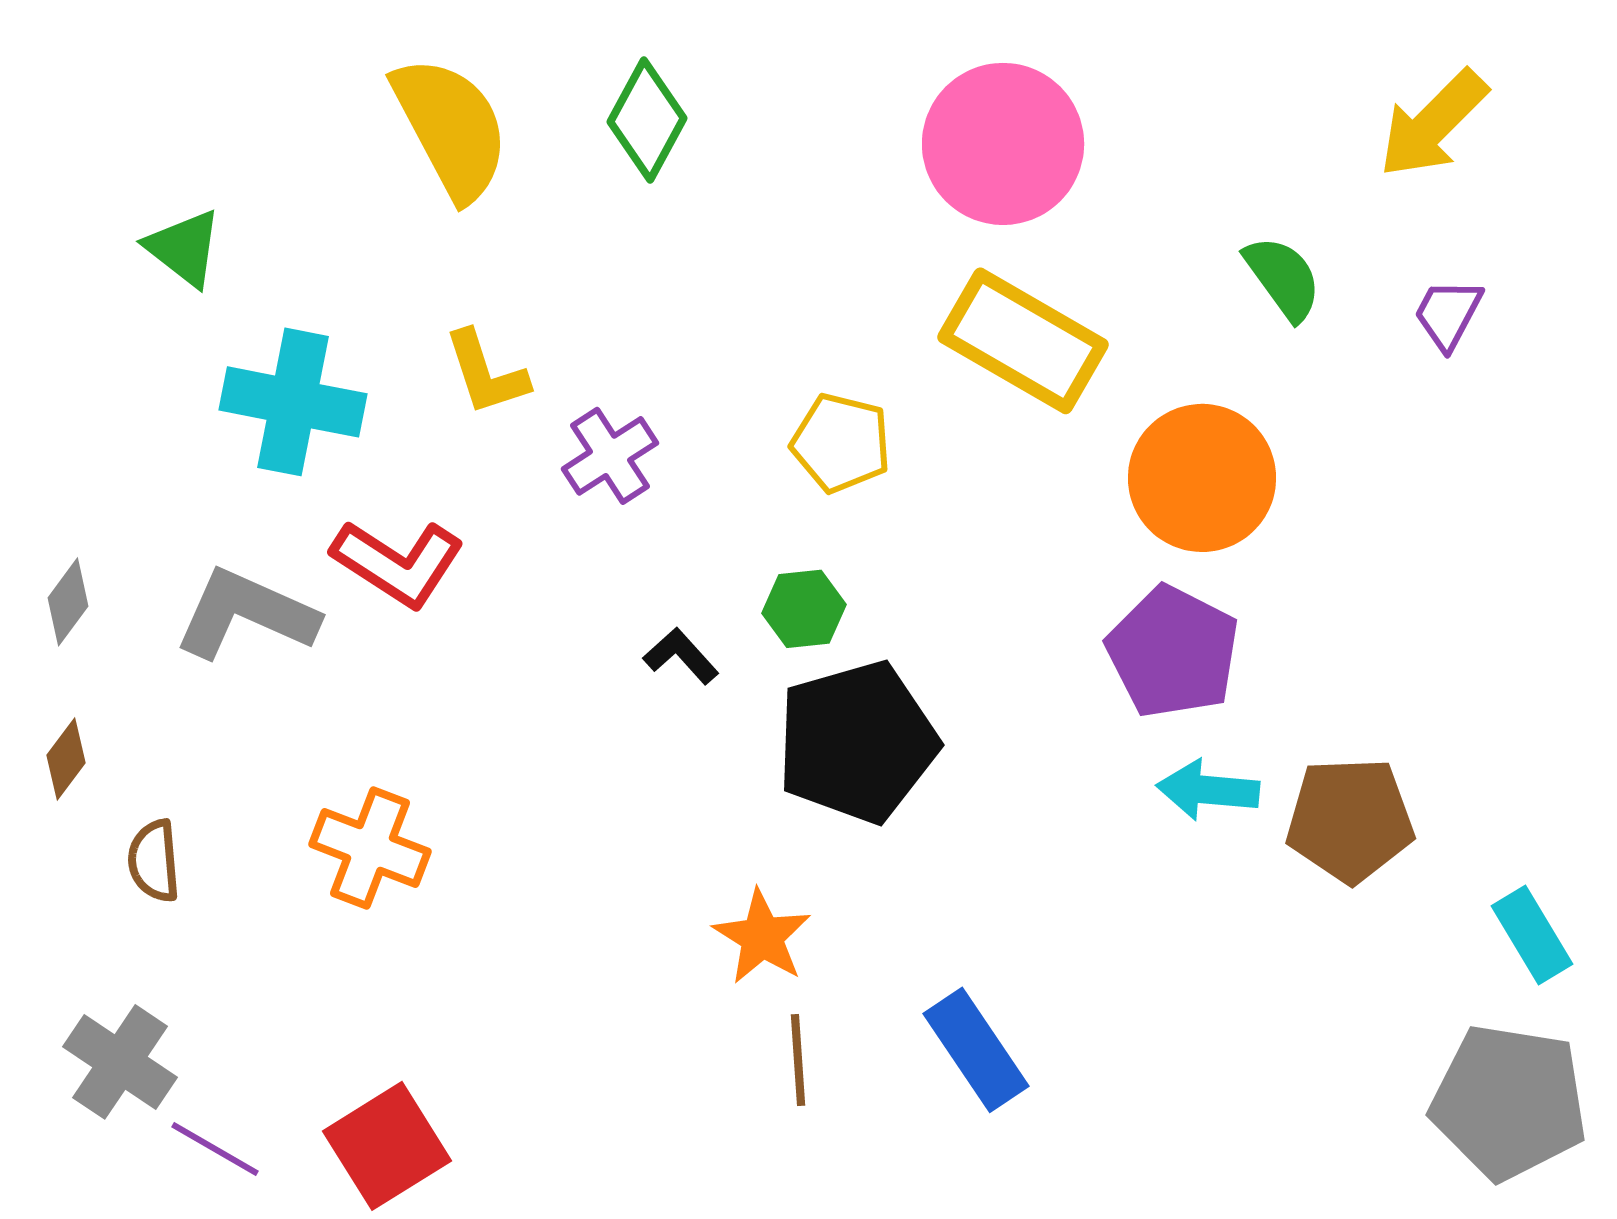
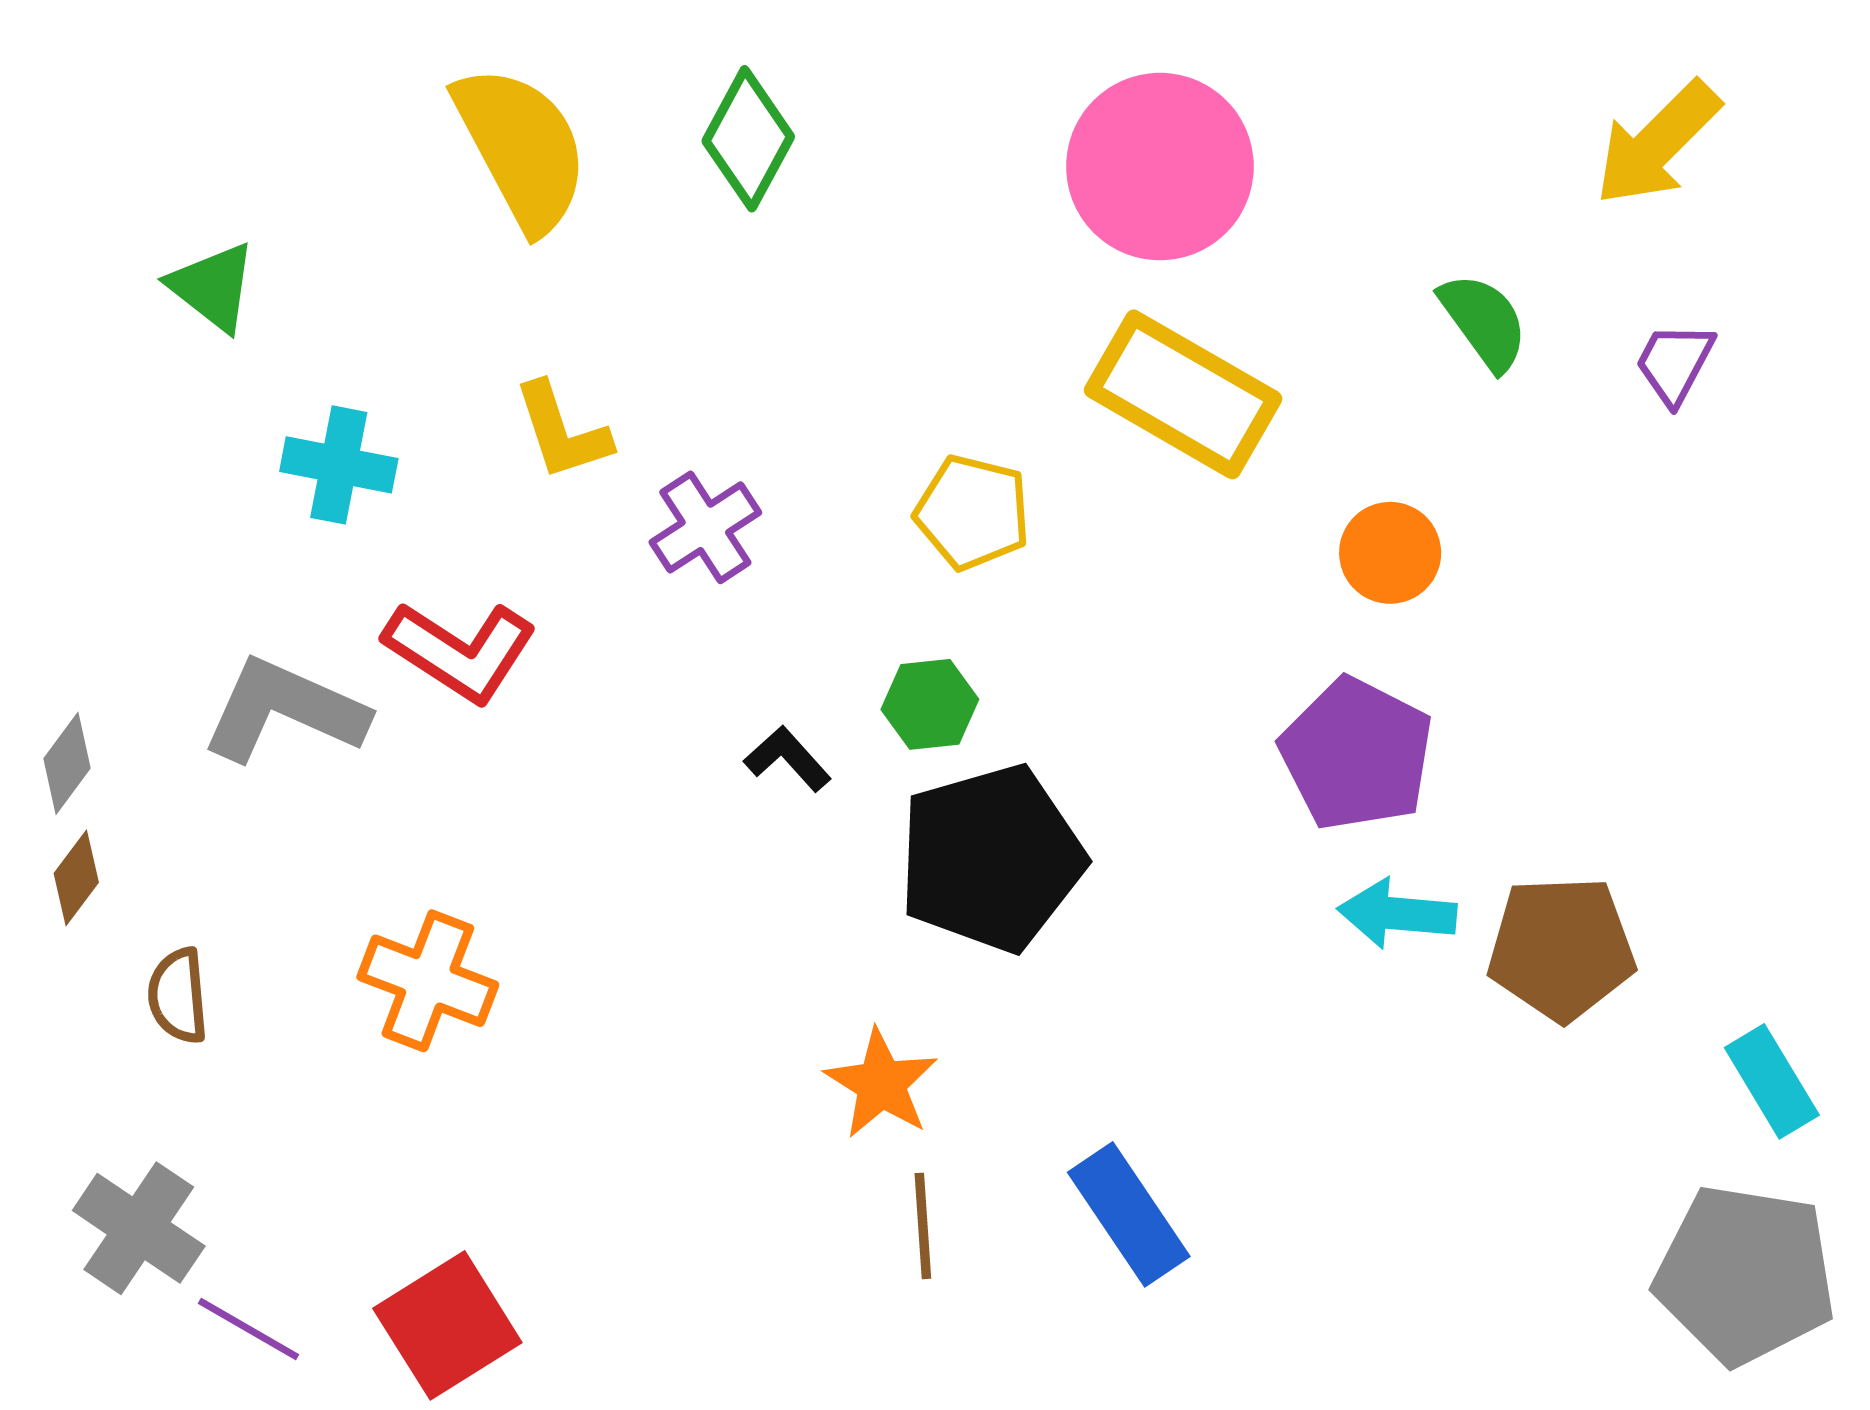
cyan cross: (293, 402) -> (339, 465), size x0.7
orange circle: (1202, 478) -> (1390, 553), size x0.6
gray diamond: (68, 602) -> (67, 763), moved

